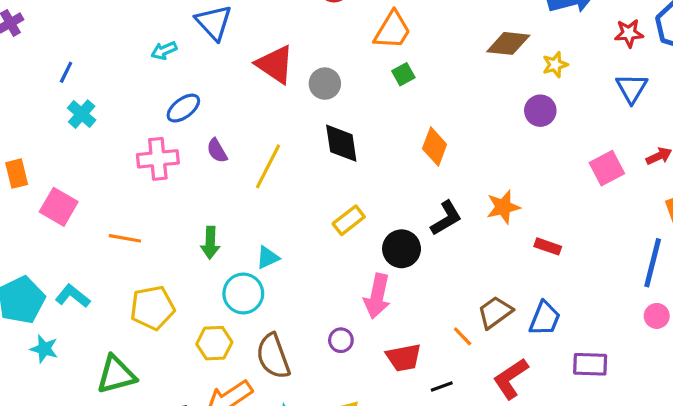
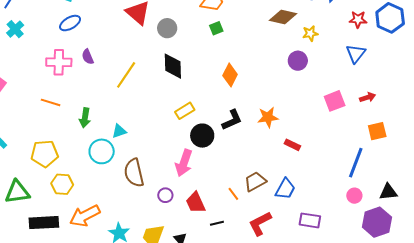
blue ellipse: (183, 108) -> (70, 23), moved
purple semicircle: (217, 151) -> (88, 57), moved
yellow rectangle: (349, 220) -> (185, 111), moved
orange line: (125, 238) -> (51, 102), moved
purple circle: (341, 340) -> (165, 195), moved
yellow hexagon: (214, 343) -> (62, 184), moved
brown semicircle: (273, 356) -> (134, 173), moved
red trapezoid: (404, 358) -> (196, 203), turned 70

